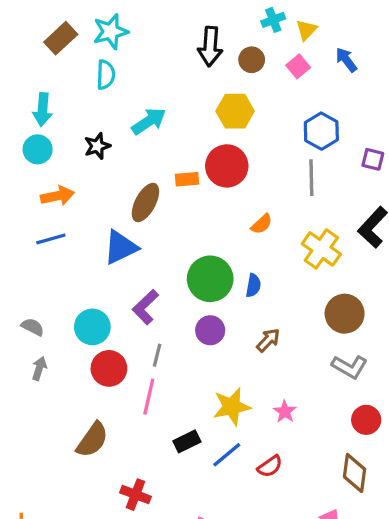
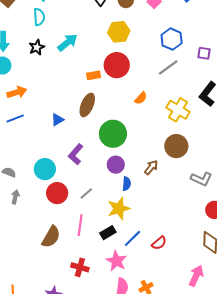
black star: (97, 146) -> (37, 47), moved
gray line: (311, 178) -> (168, 67), turned 60
brown ellipse: (145, 202) -> (87, 105), moved
blue triangle: (121, 247) -> (57, 120), size x0.6
blue semicircle: (253, 285) -> (127, 184), moved
brown circle: (345, 314) -> (176, 146), moved
gray line: (157, 355) -> (86, 193), moved, turned 40
pink line: (149, 397) -> (80, 225), moved
yellow star: (232, 407) -> (119, 209), moved
pink star: (285, 412) -> (116, 261), moved, size x1.5

